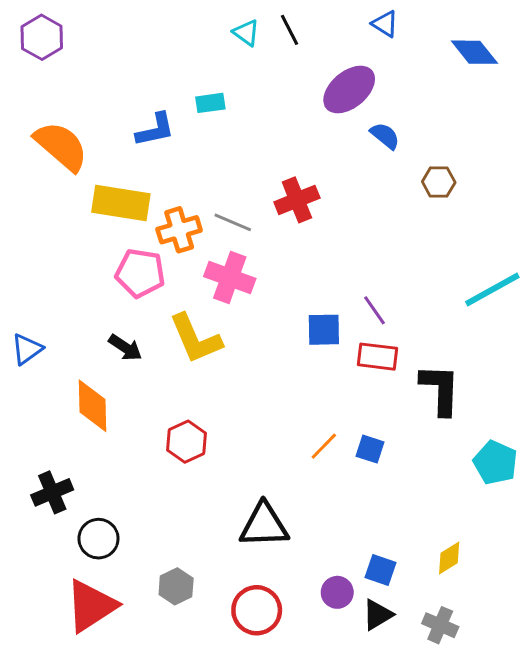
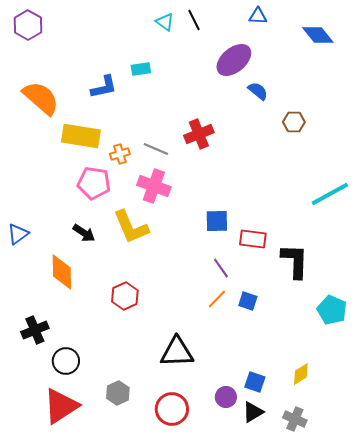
blue triangle: (385, 24) -> (258, 16), turned -30
orange cross: (179, 230) -> (120, 154), size x0.7
purple line: (375, 310) -> (221, 268), moved

